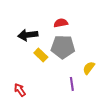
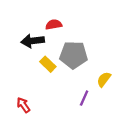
red semicircle: (61, 23) -> (54, 25), moved
purple line: (72, 84) -> (84, 98), turned 32

